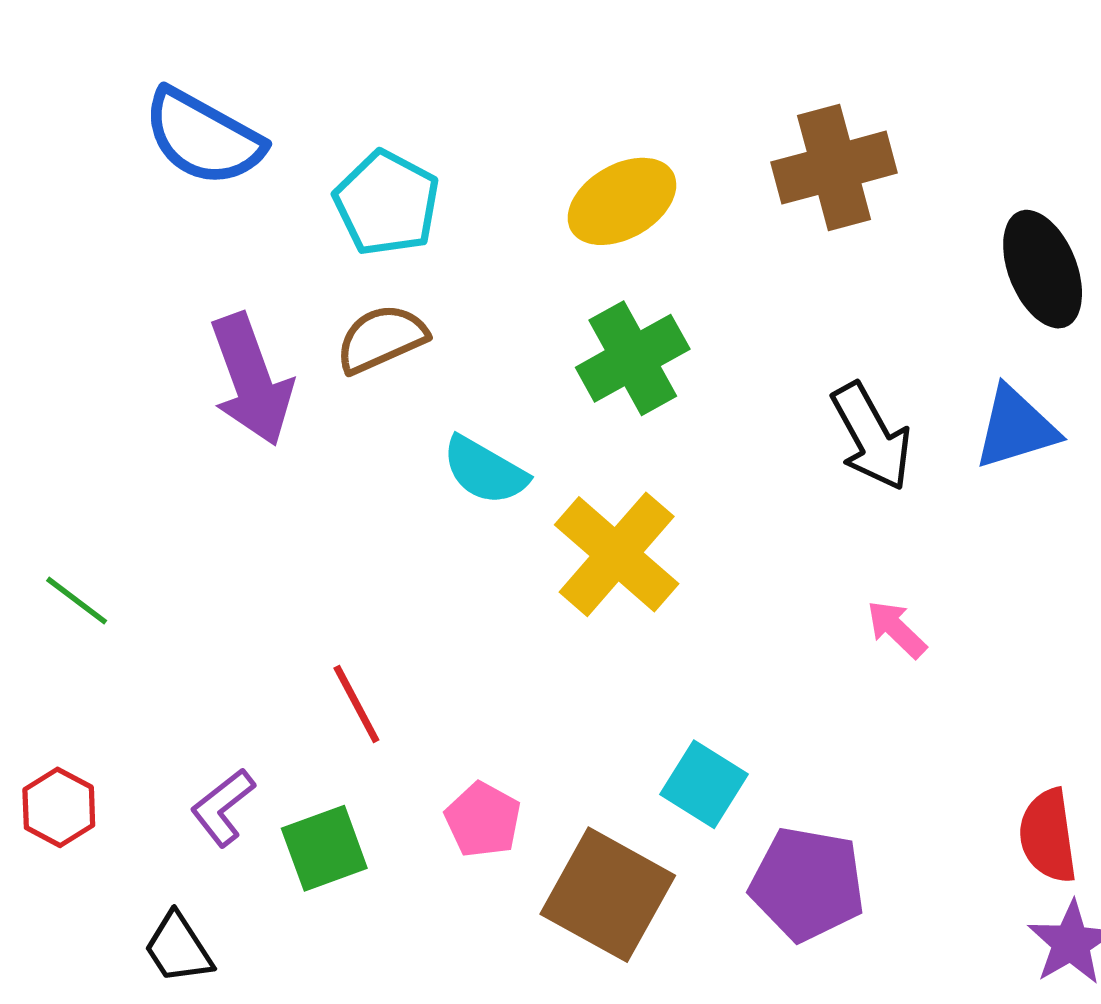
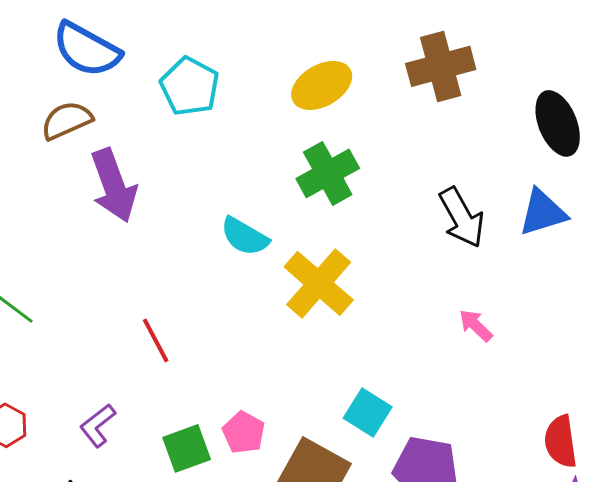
brown semicircle: (381, 339) -> (67, 120), moved
red line: (356, 704) -> (156, 340), moved
green square: (324, 848) -> (187, 448), moved

